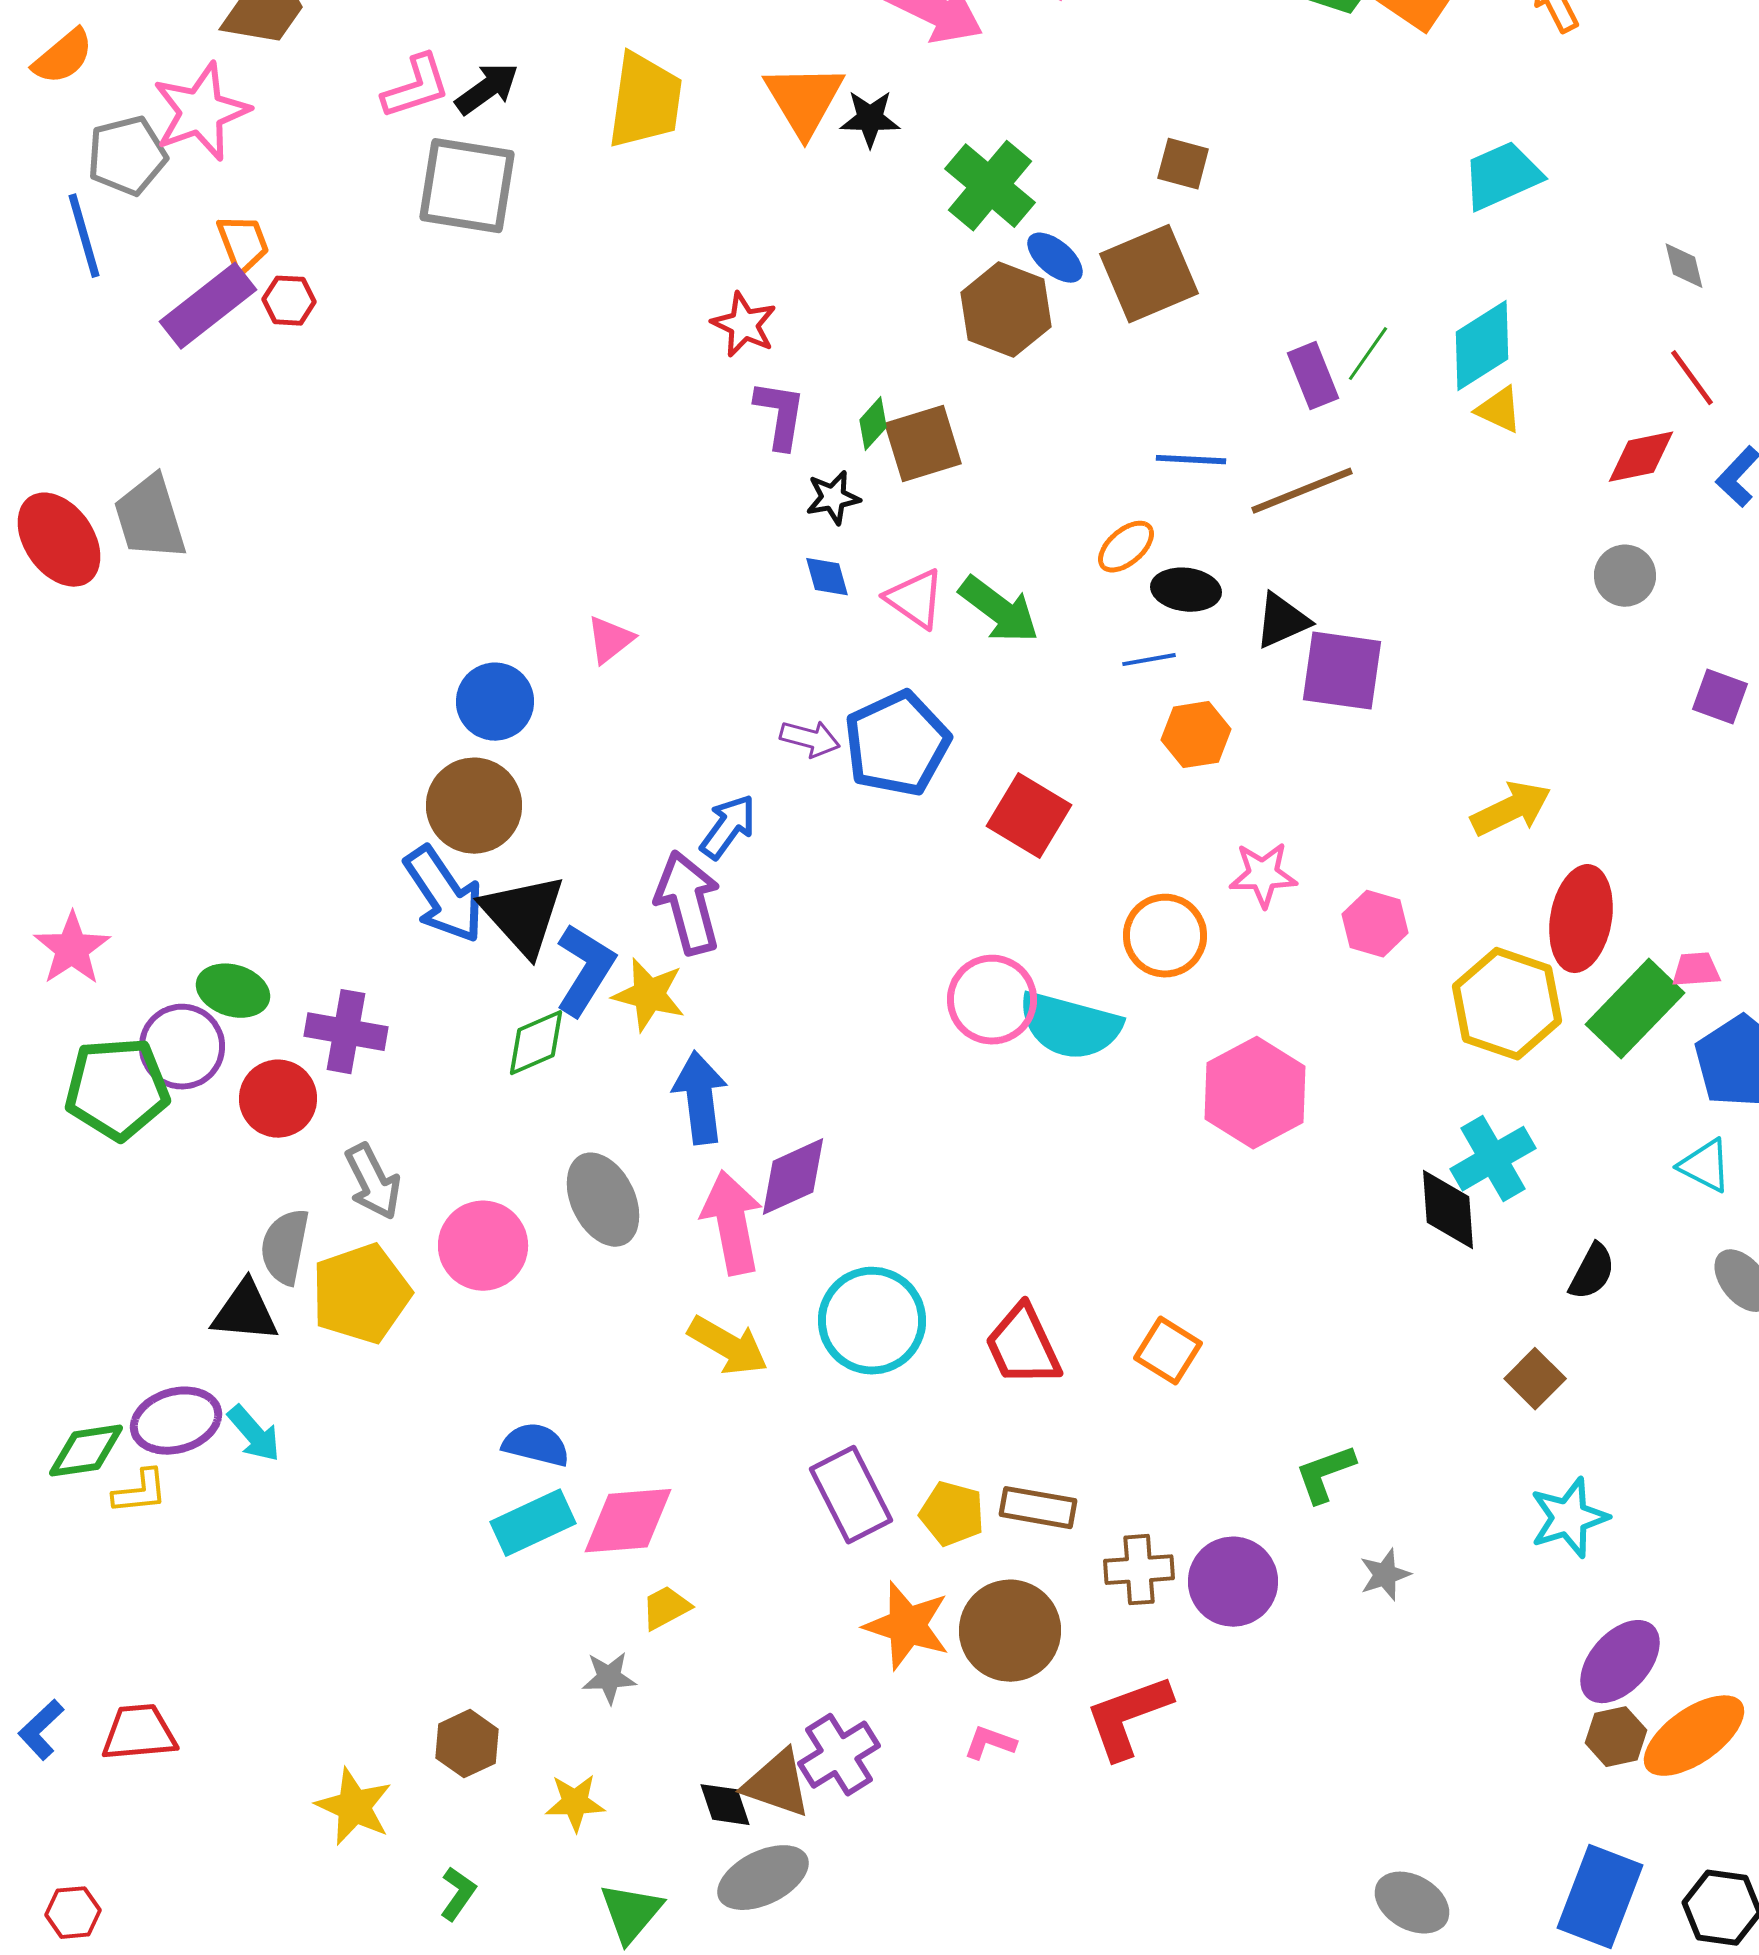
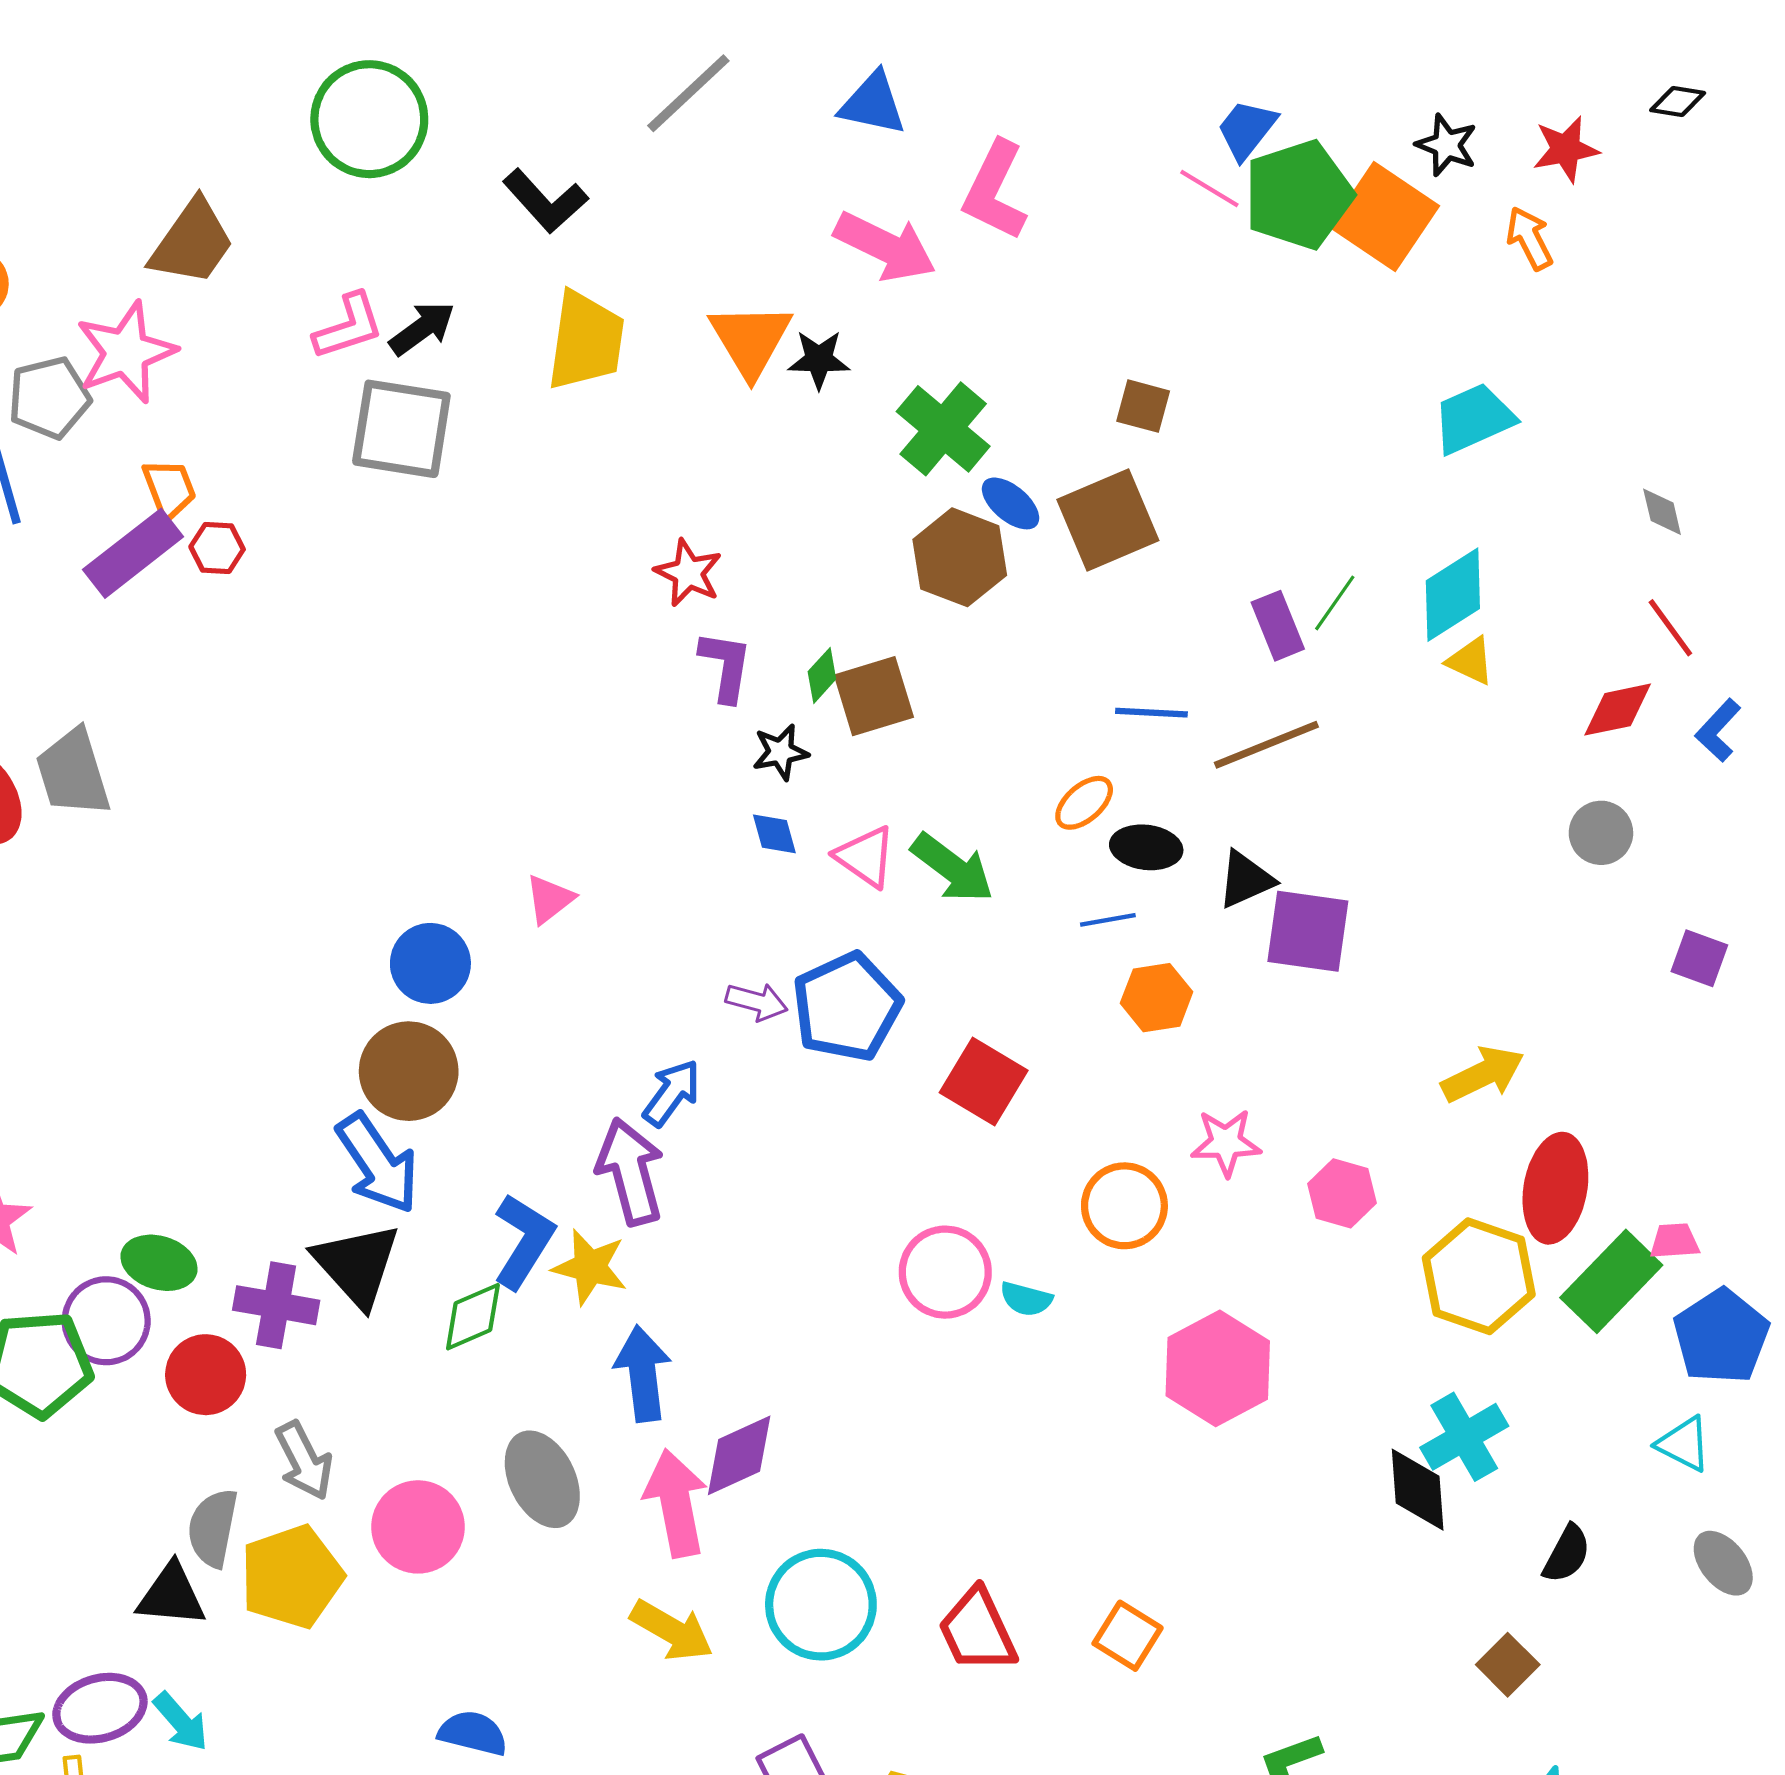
black triangle: (523, 915) -> (357, 1265), moved
cyan semicircle: (1070, 1026) -> (1026, 1299), size x0.5

